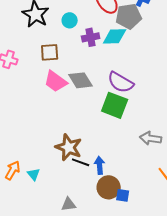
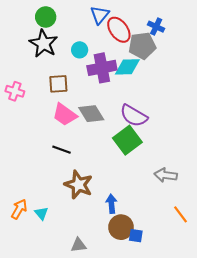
purple cross: (91, 37) -> (102, 68), size x1.5
green square: (115, 105) -> (127, 140), turned 32
black line: (81, 162) -> (62, 150), moved

